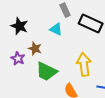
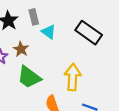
gray rectangle: (65, 10) -> (34, 17), moved

